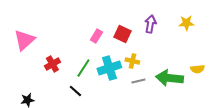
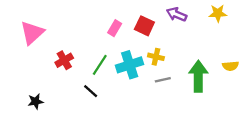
purple arrow: (150, 24) -> (177, 14), turned -78
green arrow: (169, 78) -> (198, 76), turned 84

